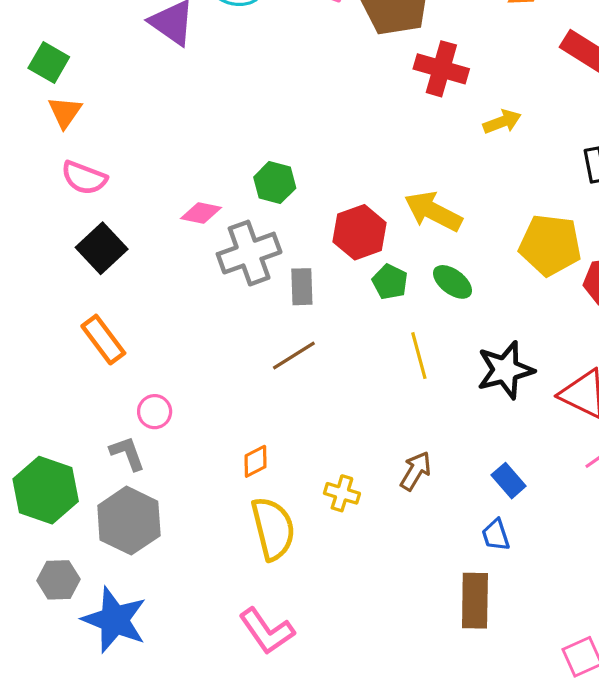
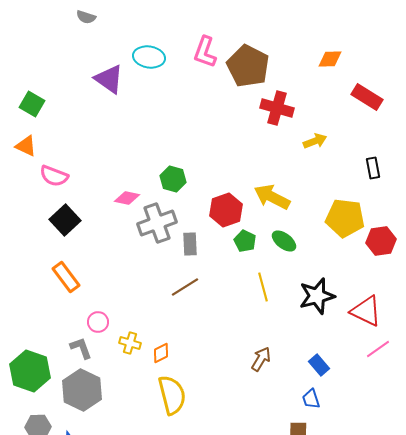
orange triangle: (65, 112) -> (26, 146), moved, turned -40
yellow cross: (342, 493) -> (130, 343), moved

